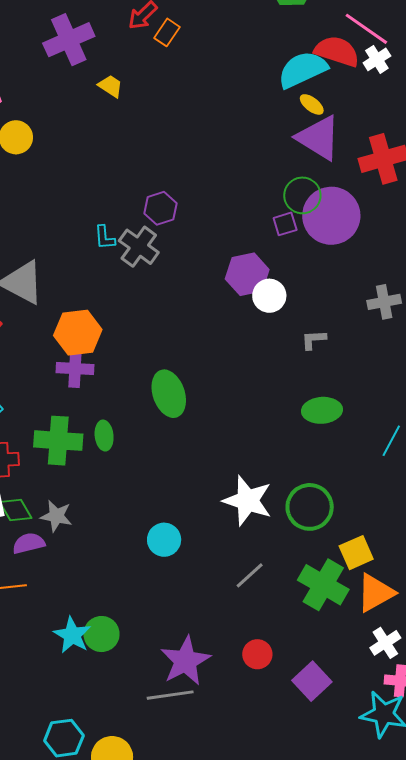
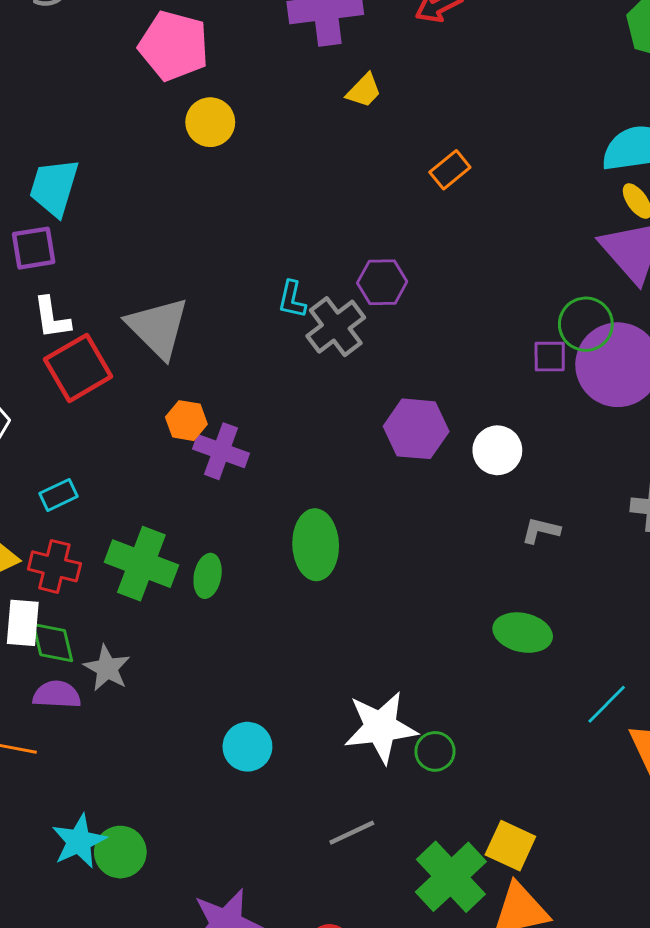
orange rectangle: (167, 32) -> (450, 170), moved
yellow trapezoid: (110, 86) -> (364, 91), turned 84
purple hexagon: (247, 274) -> (416, 429), moved
orange hexagon: (78, 333) -> (186, 421), moved, size x0.6
purple cross: (75, 369) -> (221, 451), moved
white star: (248, 501) -> (381, 727), turned 30
green circle: (310, 507) -> (435, 751), moved, size x0.6
yellow square: (356, 553) -> (510, 846), turned 32

